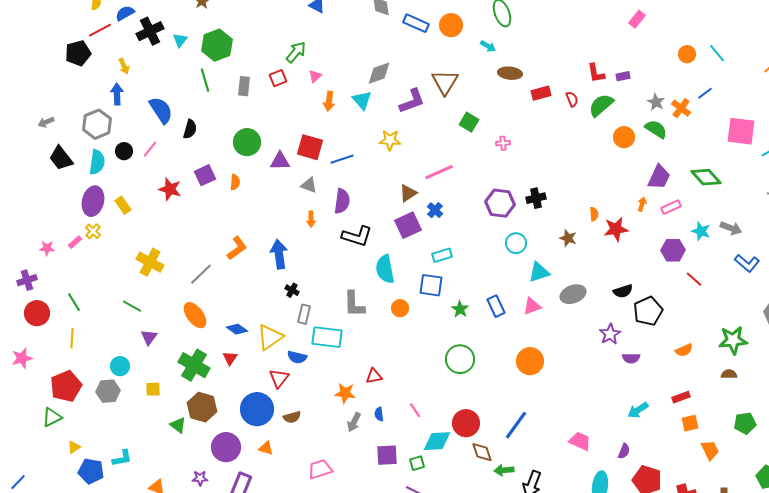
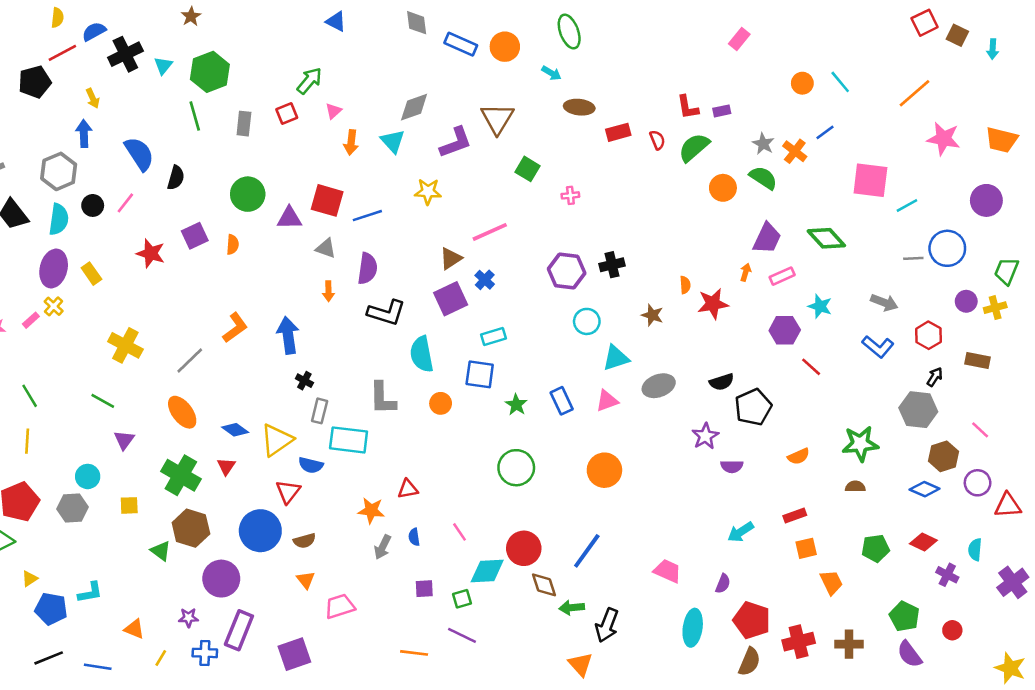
gray arrow: (731, 228) -> (884, 303), moved
orange triangle: (266, 448) -> (306, 580), moved, turned 35
purple square: (387, 455) -> (424, 589), size x0.7

